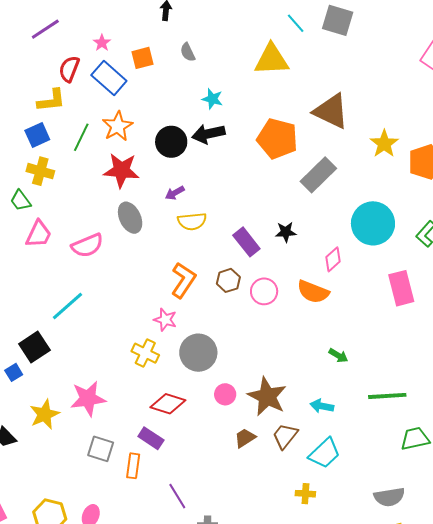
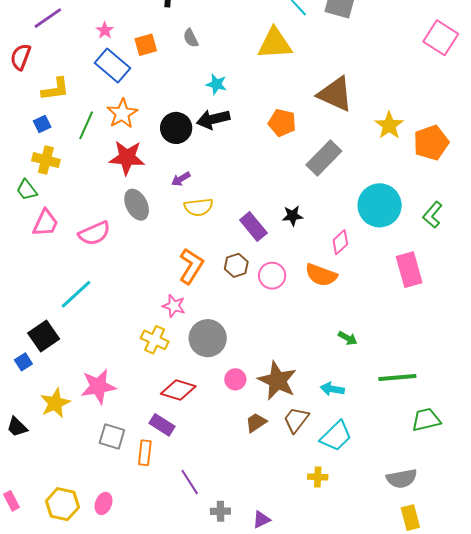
red semicircle: (69, 69) -> (21, 57), moved
blue square: (37, 135) -> (42, 124), size x0.7
orange pentagon: (277, 139) -> (282, 123), size x0.7

